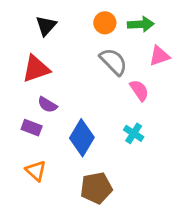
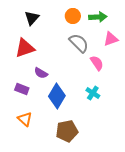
purple semicircle: (47, 105) -> (41, 73), moved

